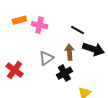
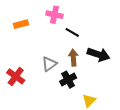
pink cross: (39, 25) -> (54, 15), moved
black line: (77, 30) -> (72, 32), moved

